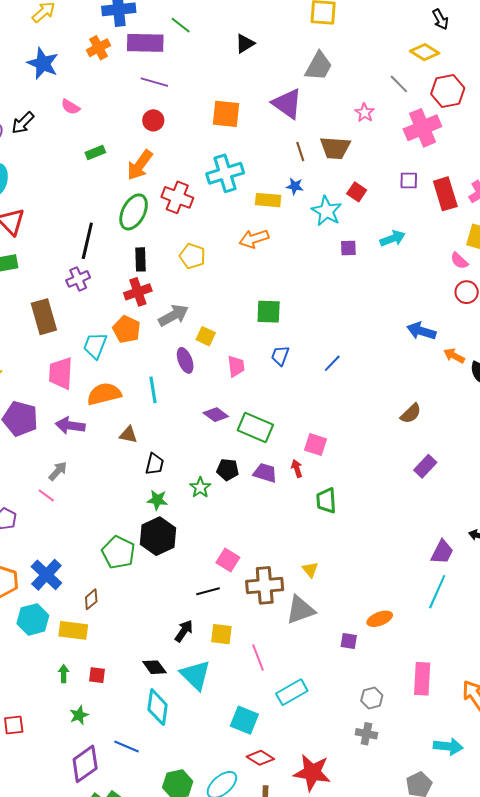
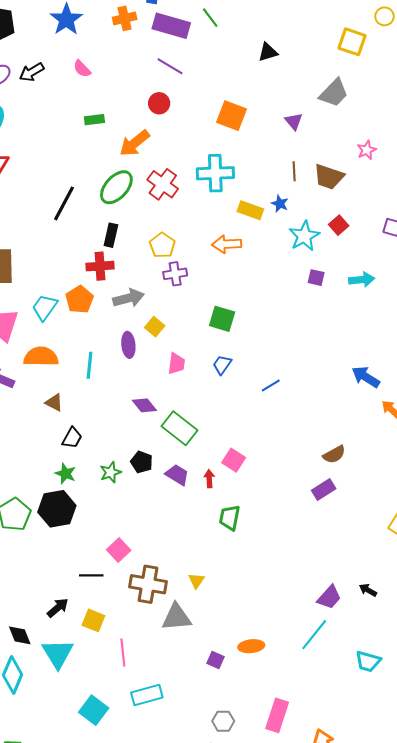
purple triangle: (287, 104) -> (294, 121), size x0.6
purple cross: (78, 279) -> (175, 274), moved
purple rectangle: (425, 466) -> (324, 490), moved

